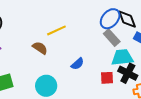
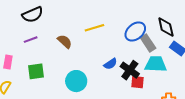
blue ellipse: (110, 19) -> (135, 31), moved
brown semicircle: (40, 48) -> (65, 41), moved
black cross: (128, 73) -> (130, 70), moved

